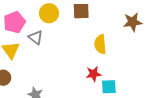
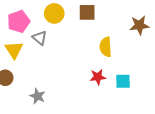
cyan square: (109, 87) -> (123, 81), moved

